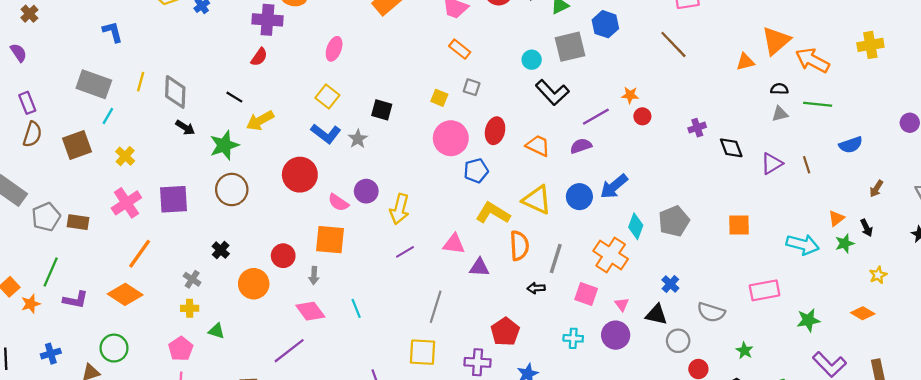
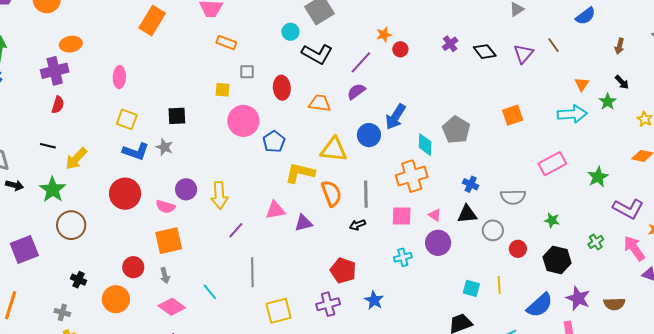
red ellipse: (495, 131) -> (282, 88), moved
orange triangle: (836, 218) -> (582, 84), moved
orange cross: (611, 255) -> (412, 176), turned -32
gray line: (436, 307) -> (252, 272), moved

